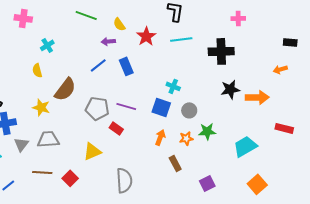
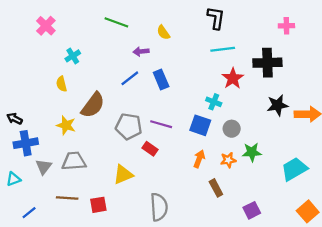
pink cross: (23, 18) -> (46, 26), turned 36
yellow semicircle: (119, 24) -> (163, 32), moved
red star: (146, 36) -> (233, 78), moved
red square: (70, 178) -> (98, 205), turned 35

